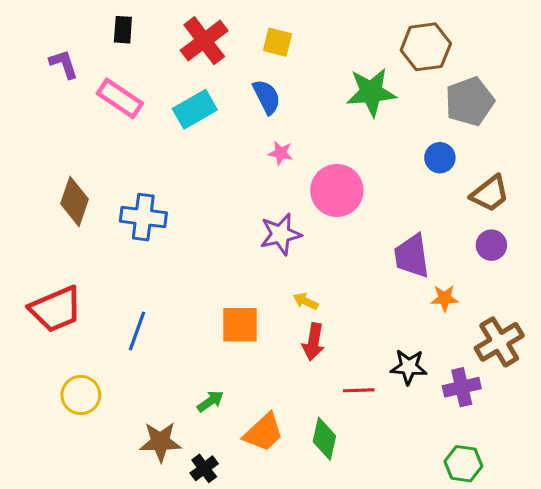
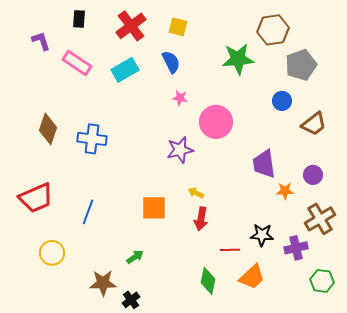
purple circle: (491, 245) -> (313, 175), moved
orange trapezoid: (263, 432) -> (252, 277), moved
green hexagon: (463, 464) -> (322, 281), moved

